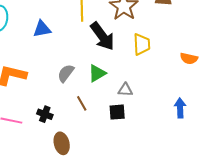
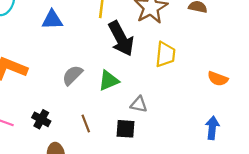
brown line: (82, 103) -> (86, 123), moved
blue arrow: (180, 108) -> (212, 128), moved

